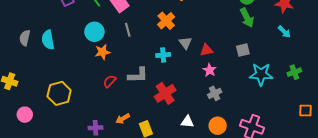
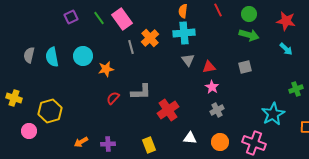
green arrow: (247, 18) -> (249, 35), turned -48
orange cross: (166, 21) -> (150, 38), moved
cyan circle: (94, 32) -> (83, 56), moved
cyan cross: (163, 55) -> (184, 33), moved, size x1.5
cyan star: (261, 74) -> (273, 114), moved, turned -30
yellow hexagon: (59, 93) -> (50, 111), moved
orange arrow: (123, 119) -> (81, 142), moved
purple cross: (95, 128) -> (108, 144), moved

